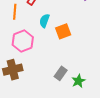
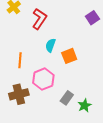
orange line: (15, 12) -> (20, 60), moved
pink hexagon: (23, 41) -> (43, 79), moved

